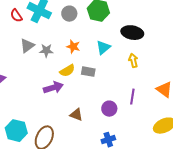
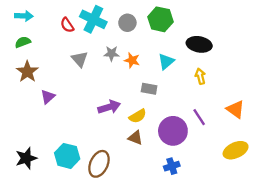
gray triangle: (27, 46) -> (80, 59), turned -35
gray star: (46, 51) -> (112, 53), moved
yellow semicircle: (67, 71) -> (138, 116), moved
purple line: (132, 97) -> (199, 117), turned -42
purple circle: (109, 109) -> (173, 131), size x1.6

